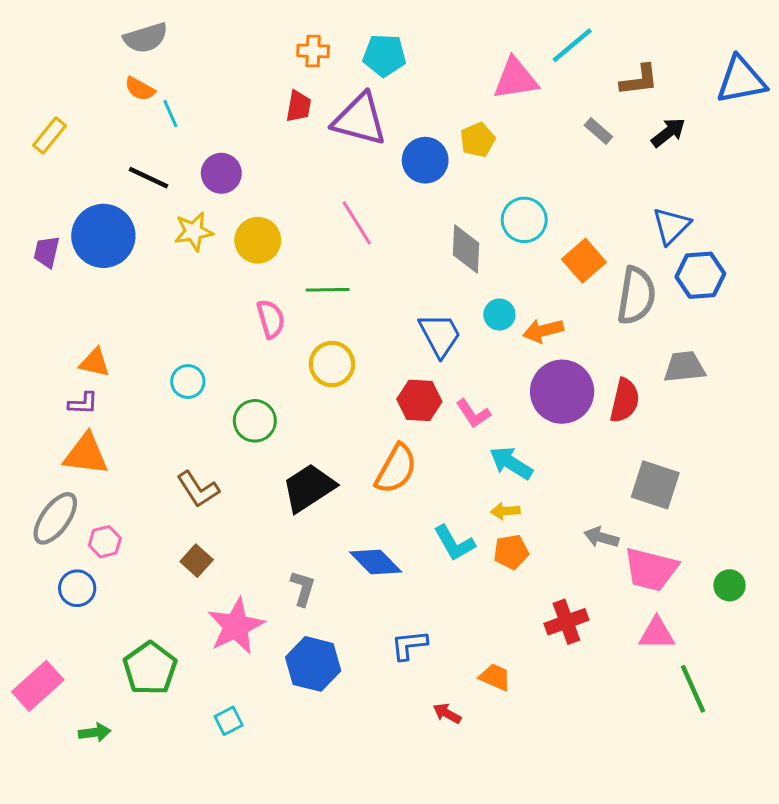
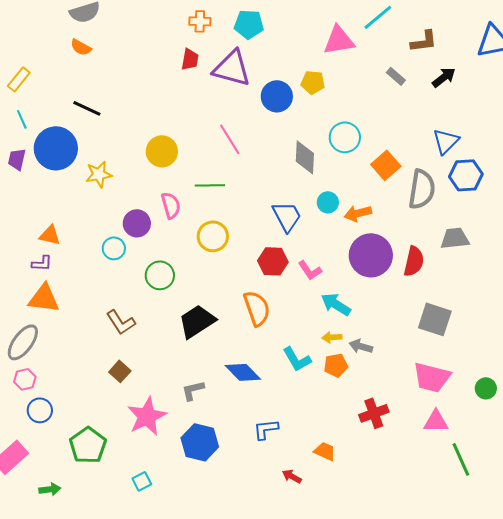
cyan line: (170, 114) -> (22, 119), moved
yellow pentagon: (478, 140) -> (313, 82), turned 30
purple circle: (221, 173) -> (137, 223), moved
yellow star: (194, 232) -> (99, 174), moved
orange semicircle: (396, 469) -> (257, 308), turned -48
gray arrow: (601, 537) -> (361, 346), moved
pink hexagon: (105, 542) -> (25, 379), moved
blue circle: (77, 588) -> (40, 410), moved
gray L-shape: (303, 588) -> (193, 390), turned -120

